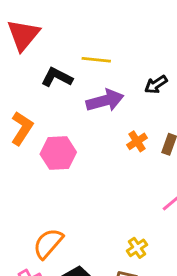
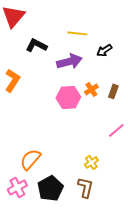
yellow line: (96, 60) -> (77, 33), moved
pink hexagon: (58, 153) -> (68, 97), moved

